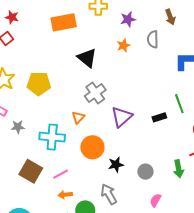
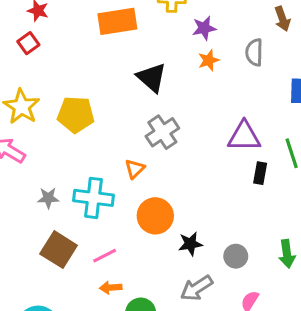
purple star: (128, 19) -> (204, 28), moved
purple triangle: (122, 117) -> (244, 136), moved, turned 40
black rectangle: (159, 117) -> (260, 173), turned -64
gray star: (18, 127) -> (48, 198), moved
gray arrow: (109, 194) -> (197, 288), moved, turned -95

